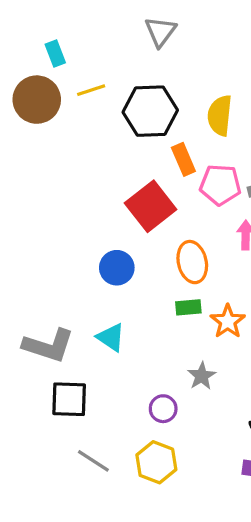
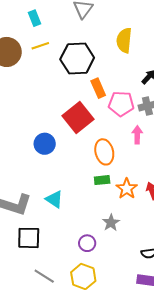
cyan rectangle: (55, 53) -> (35, 18), moved
yellow semicircle: (220, 115) -> (124, 40), moved
blue circle: (117, 268) -> (45, 144), moved

